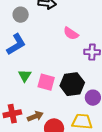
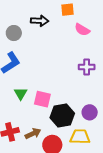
pink semicircle: (71, 33) -> (82, 30), moved
black hexagon: (72, 84) -> (62, 115), moved

